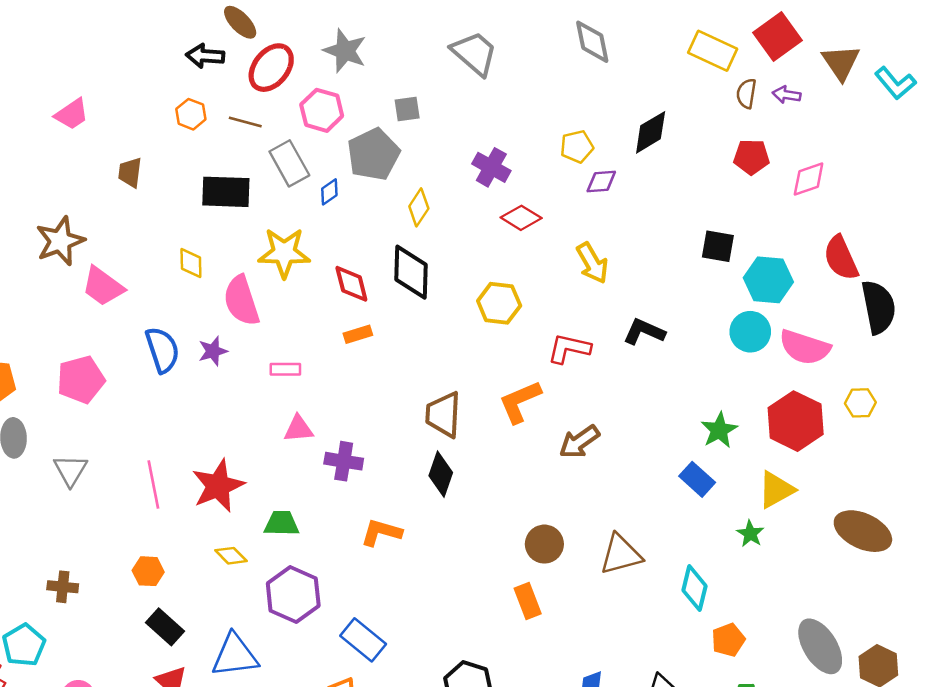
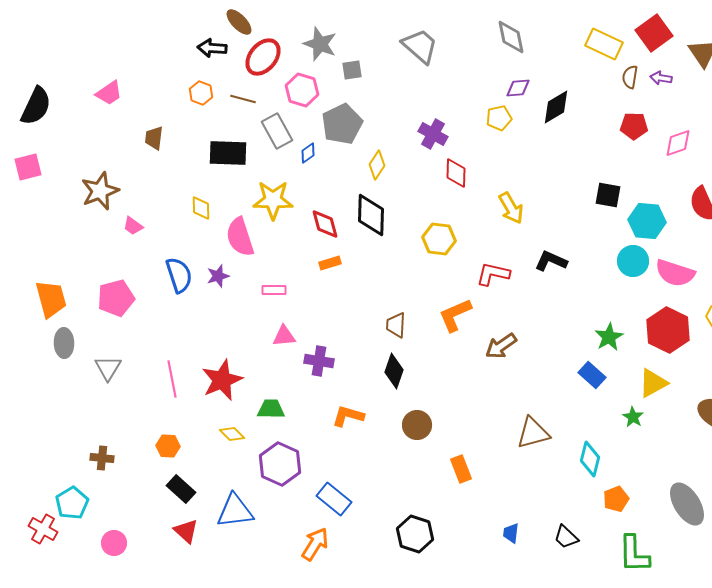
gray square: (407, 109) -> (352, 70), moved
purple diamond: (601, 182) -> (518, 88), moved
red diamond: (521, 218) -> (456, 173), turned 60
pink trapezoid: (103, 286) -> (133, 226), size x0.6
brown trapezoid: (443, 415) -> (396, 325), size x0.7
brown circle: (544, 544) -> (417, 425), moved

